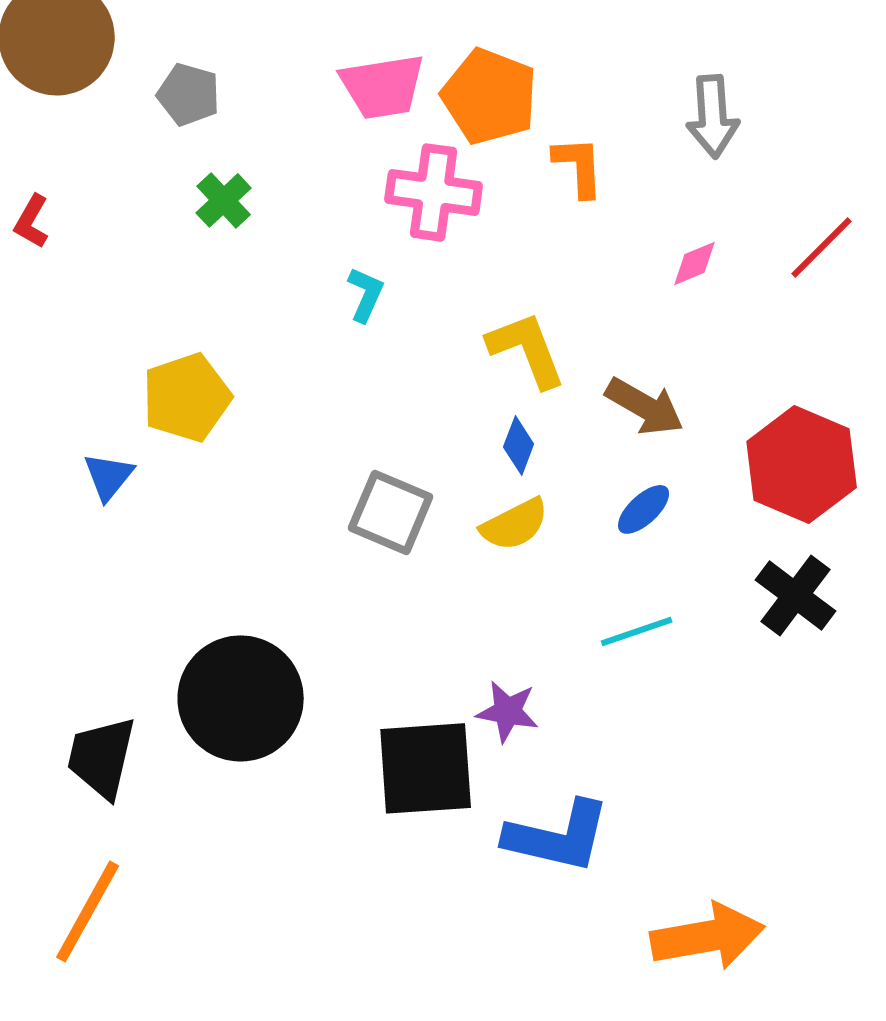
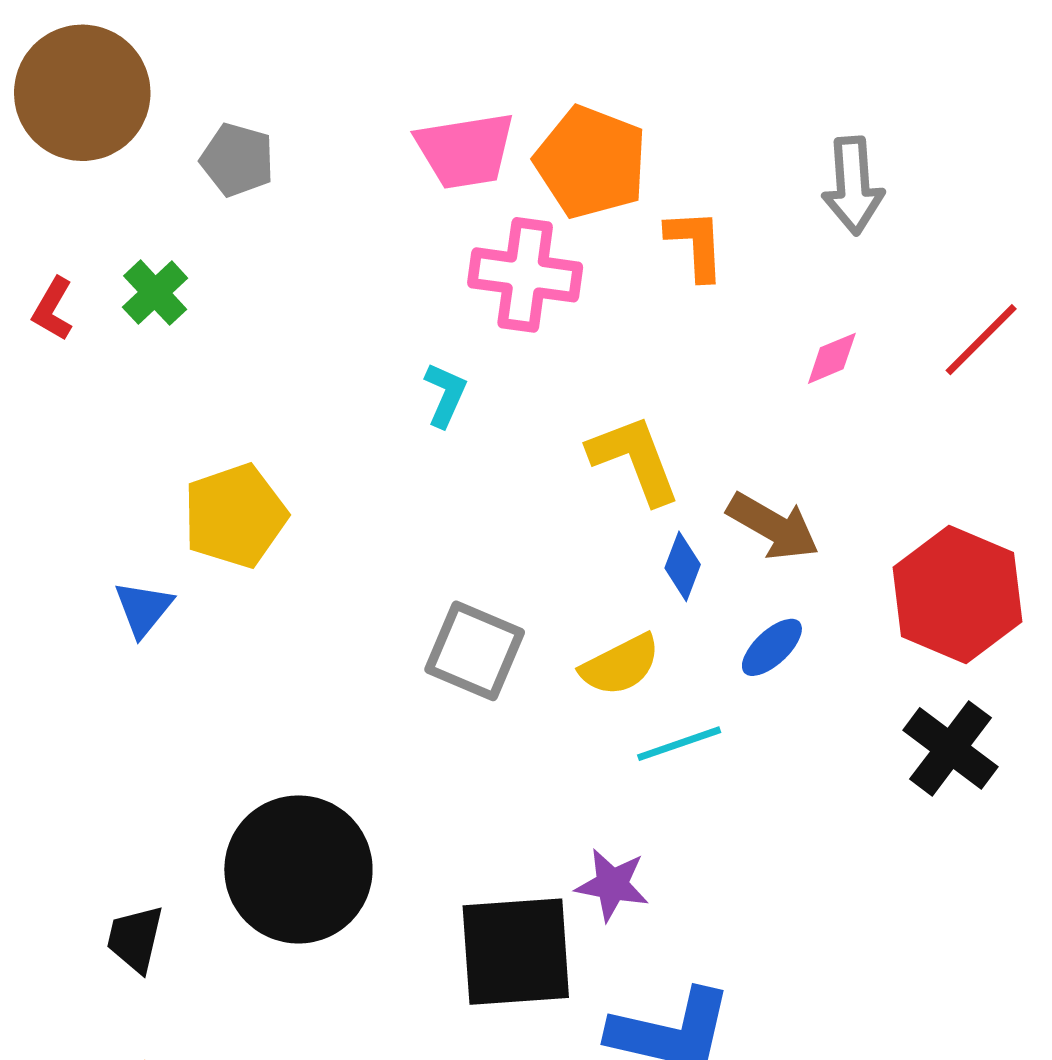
green cross: (224, 200) -> (155, 293), moved
blue diamond: (519, 445) -> (683, 566), moved
cyan line: (637, 631) -> (679, 744), moved
black trapezoid: (102, 757) -> (135, 939), size x0.7

